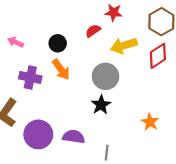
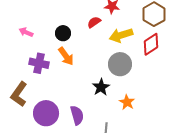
gray circle: (106, 76) -> (120, 64), moved
orange star: (150, 122) -> (127, 102), moved
purple semicircle: (74, 137) -> (77, 115), turned 66

